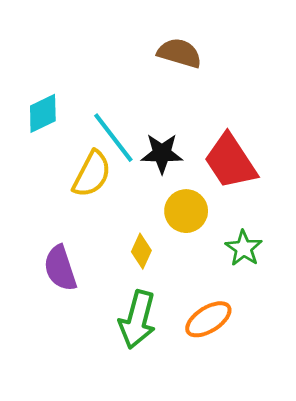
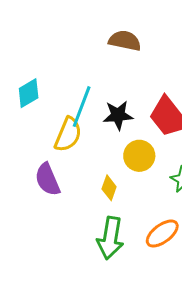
cyan line: (113, 138) -> (82, 107), turned 63
purple semicircle: (60, 268) -> (48, 179), moved

